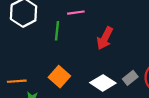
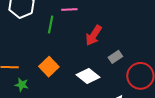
gray rectangle: (130, 78) -> (115, 57), moved

